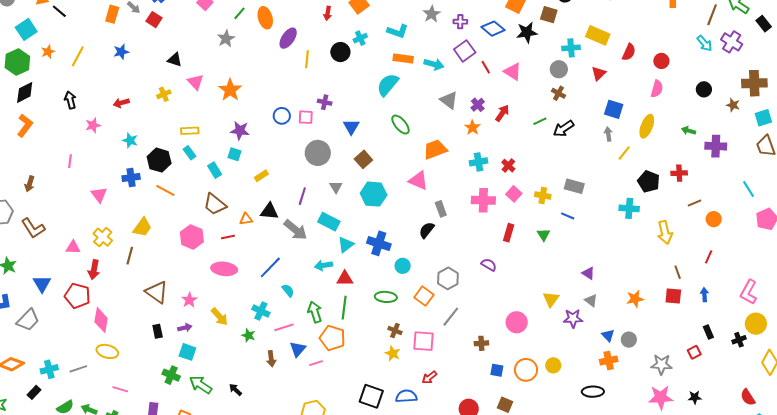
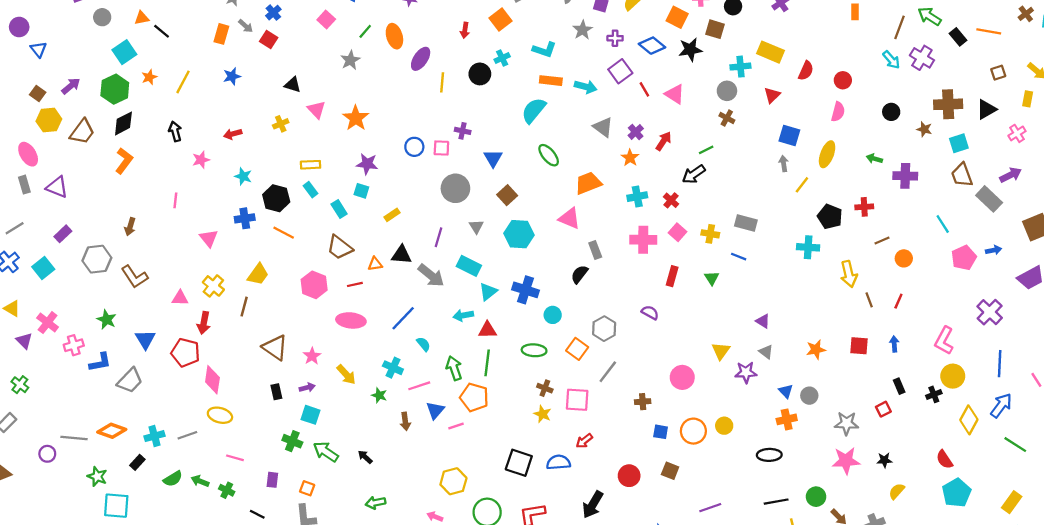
black arrow: (563, 129) -> (694, 174), moved
brown line: (678, 272) -> (869, 300), moved

